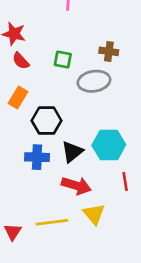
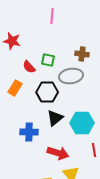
red semicircle: (21, 61) -> (29, 67), moved
black hexagon: (46, 121) -> (47, 92), moved
black triangle: (72, 152) -> (55, 118), moved

